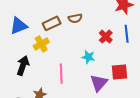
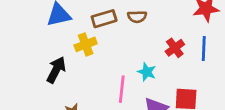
pink line: (61, 74) -> (122, 89), moved

